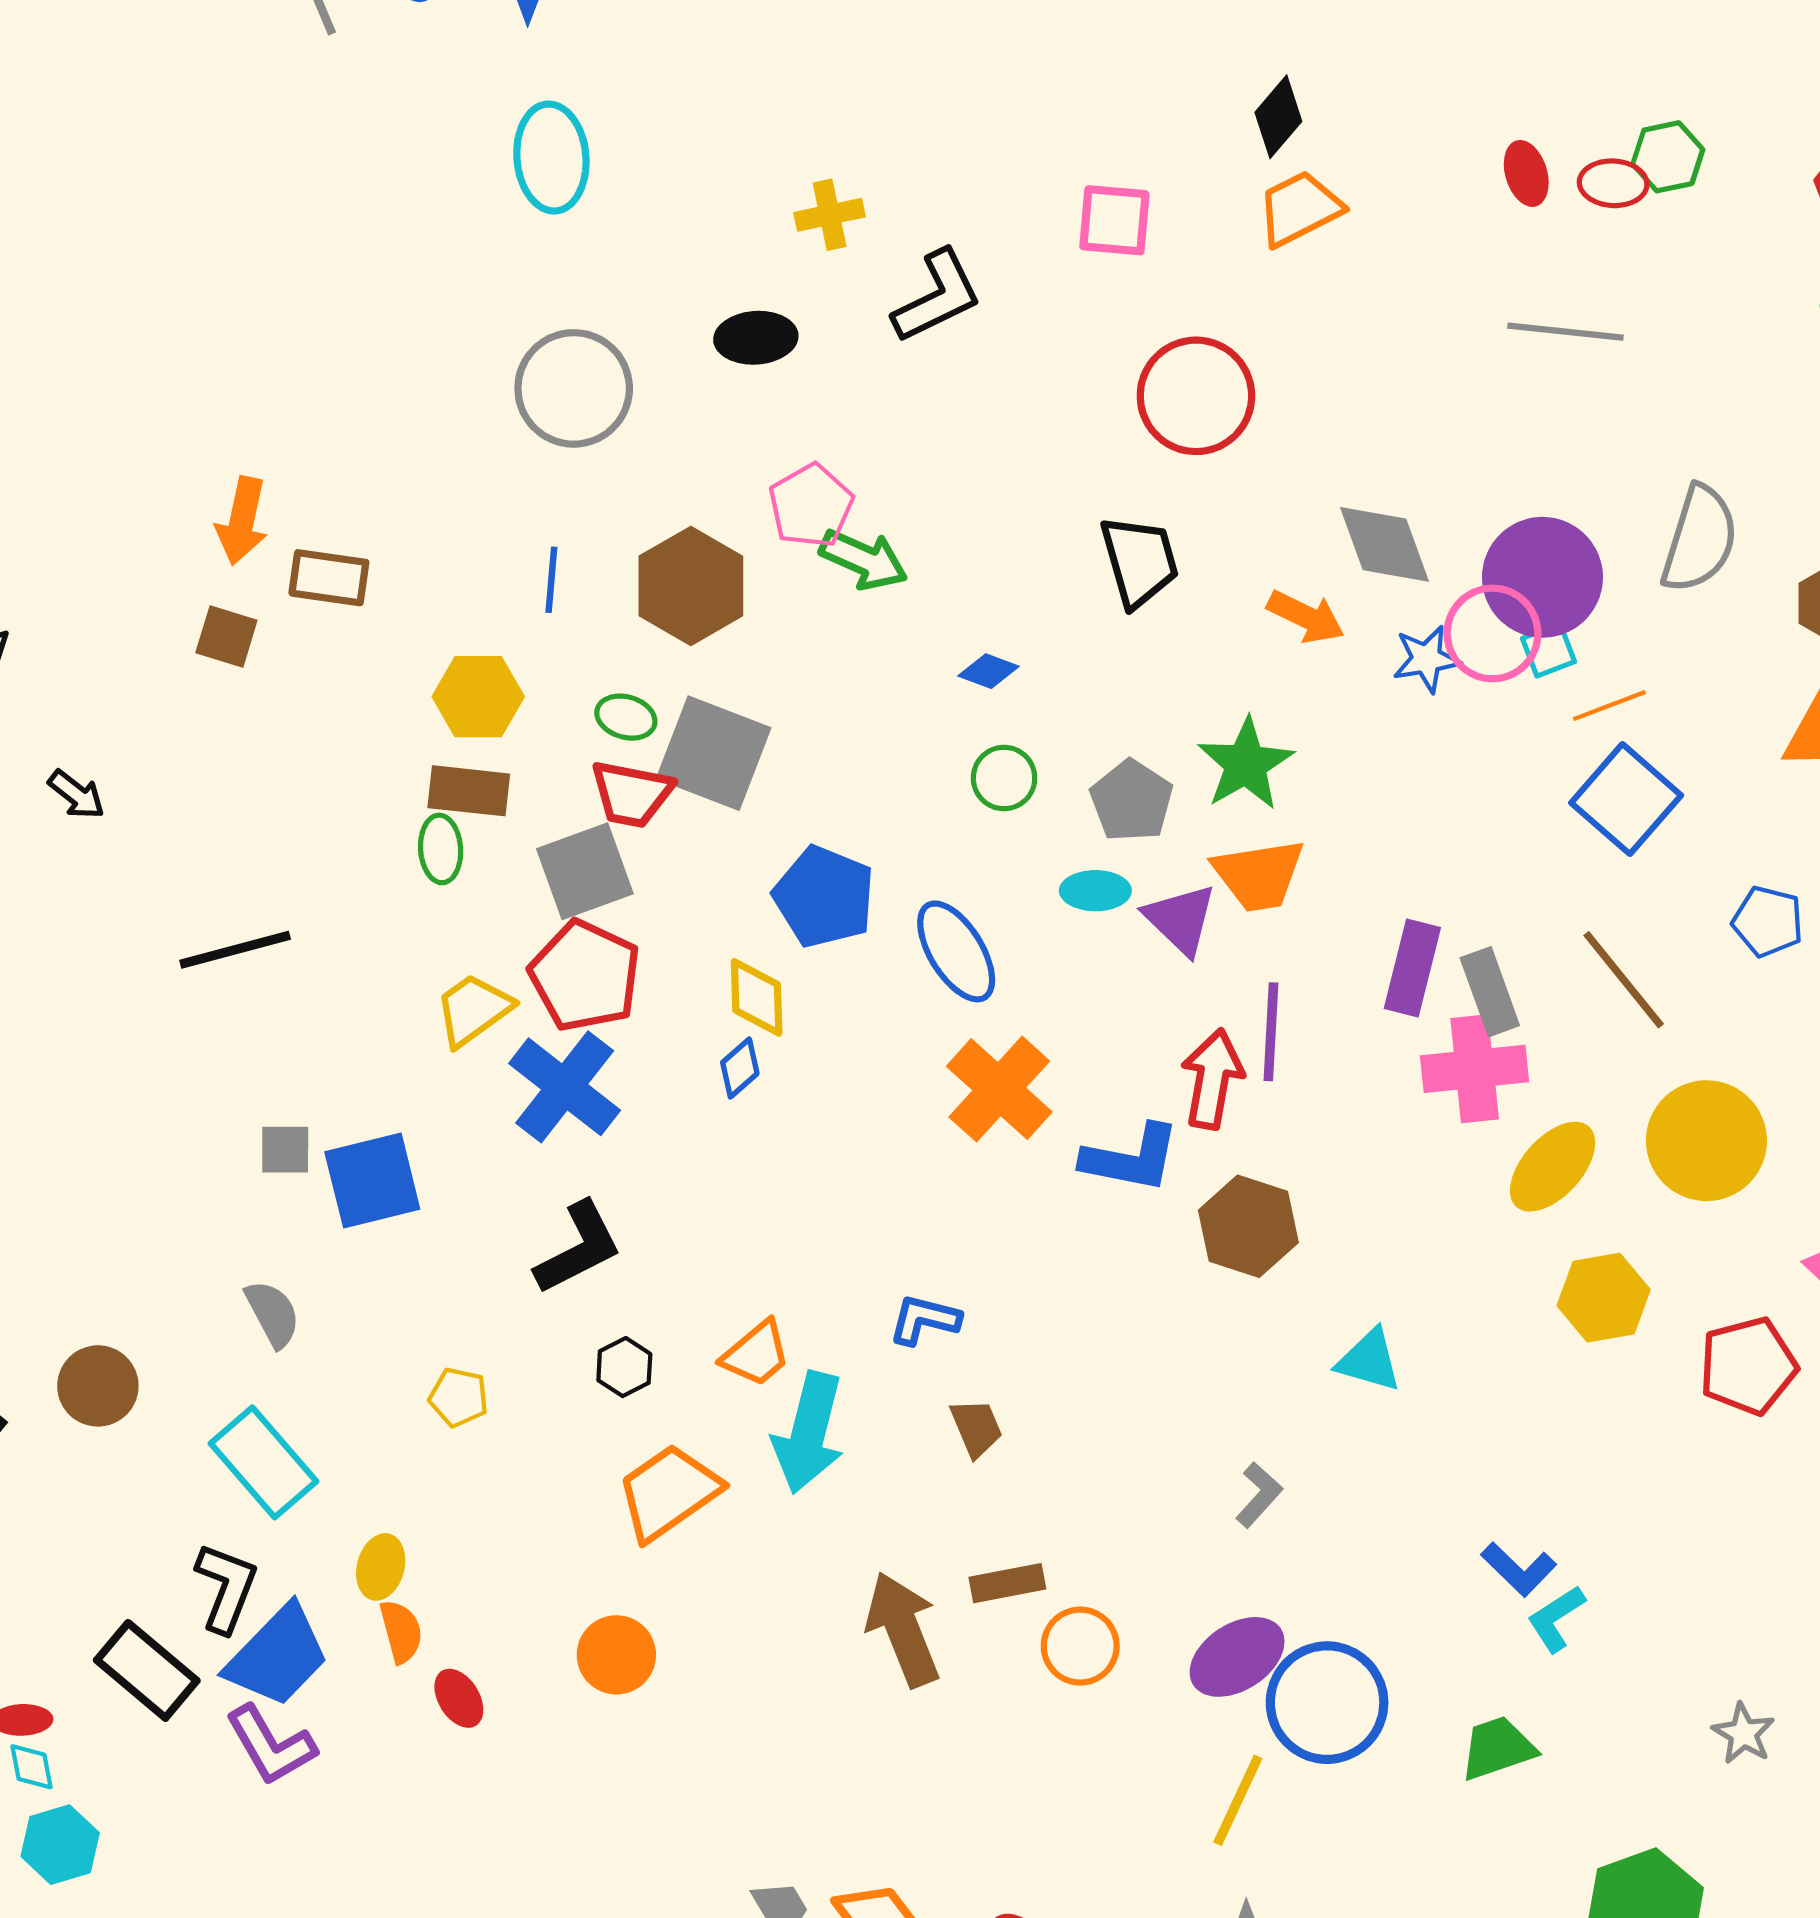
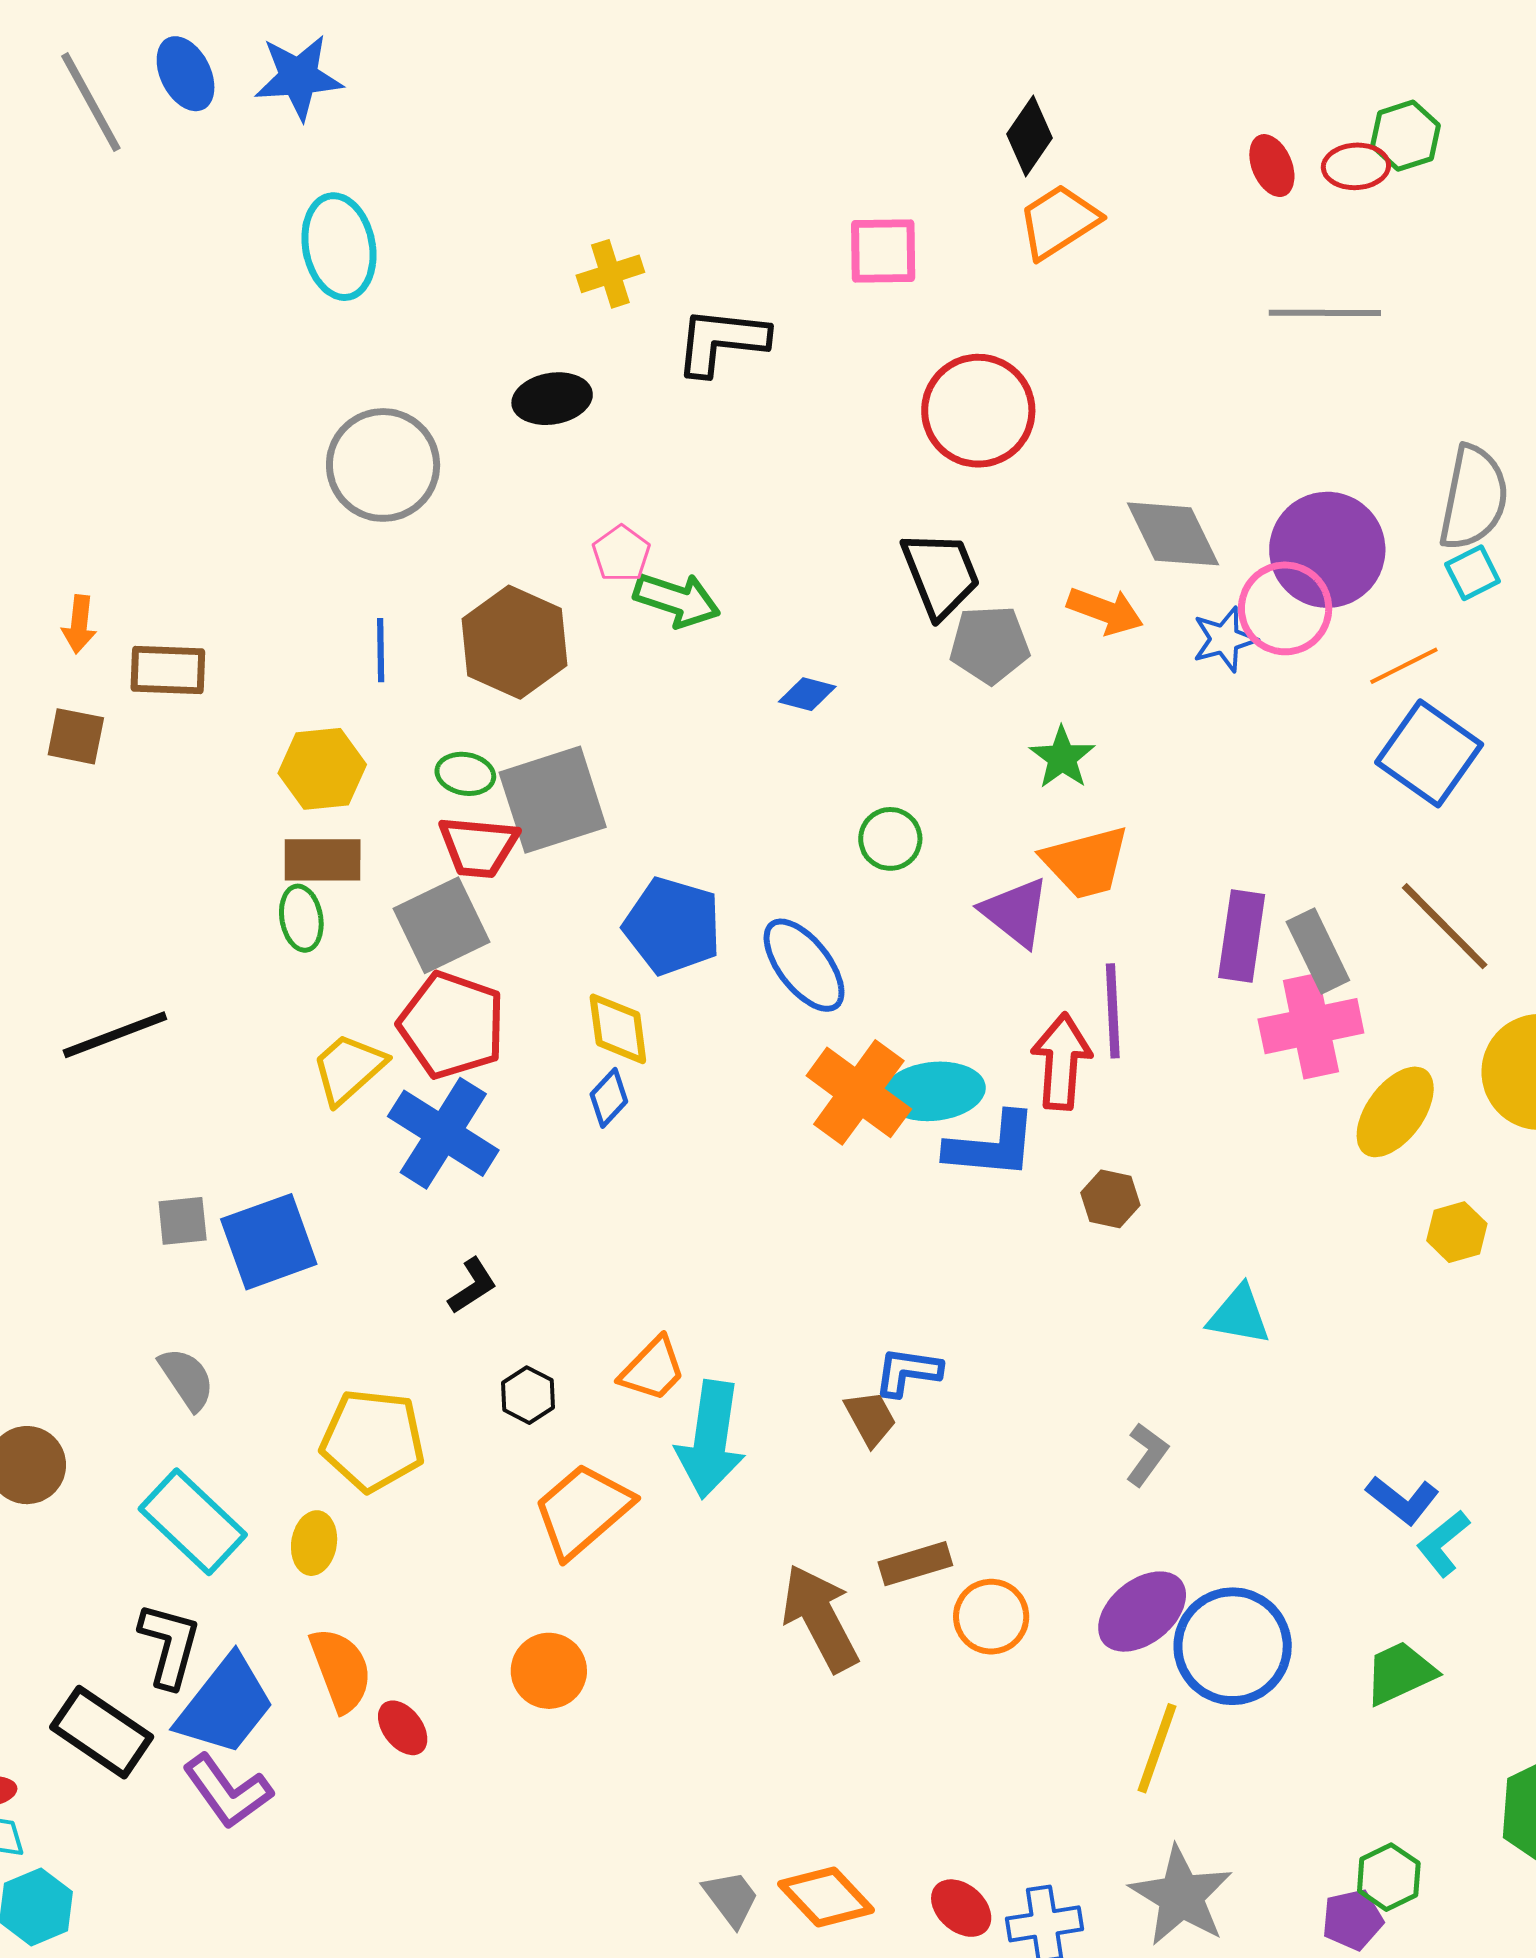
black L-shape: (937, 296) -> (721, 341), turned -142
pink pentagon: (811, 506) -> (621, 554), size x0.7
orange arrow: (242, 521) -> (79, 624), size x0.7
cyan square: (1549, 650) -> (1473, 573), moved
gray square: (714, 753) -> (553, 800), turned -33
green star: (1246, 764) -> (1062, 758), size x0.7
green circle: (1004, 778) -> (890, 839), moved
gray pentagon: (1132, 801) -> (990, 645), moved, turned -30
cyan ellipse: (1095, 891) -> (934, 1091), moved, size x1.5
brown hexagon: (1248, 1226) -> (1110, 1199), size x0.6
black L-shape: (578, 1248) -> (472, 1286), size x0.6
yellow hexagon: (1604, 1298) -> (1457, 1232), size x0.7
blue L-shape: (924, 1320) -> (908, 1372), moved
yellow pentagon: (459, 1397) -> (373, 1440), size x1.8
yellow ellipse: (381, 1567) -> (314, 1543), moved
orange semicircle: (401, 1631) -> (341, 1670), size x1.4

